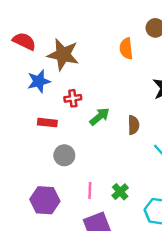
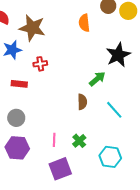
green arrow: (100, 116) -> (97, 79), moved
brown semicircle: (133, 125) -> (82, 102), moved
gray circle: (64, 155) -> (16, 118), moved

